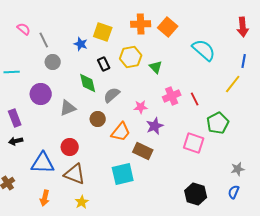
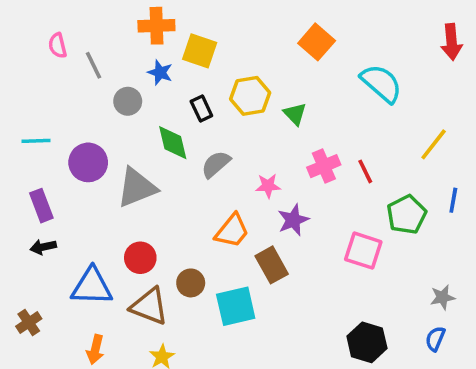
orange cross: (141, 24) -> (156, 26), moved
pink semicircle: (24, 29) -> (58, 45), turned -144
blue line: (244, 61) -> (453, 200), moved
gray circle: (53, 62) -> (128, 101), moved
cyan line: (12, 72) -> (36, 141), moved
gray triangle: (68, 108) -> (137, 188), size x1.4
brown circle: (98, 119) -> (191, 283), moved
brown rectangle: (143, 151) -> (272, 265), turned 36

